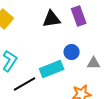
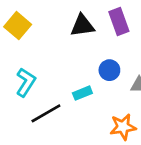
cyan rectangle: (52, 69) -> (82, 93), size x0.6

